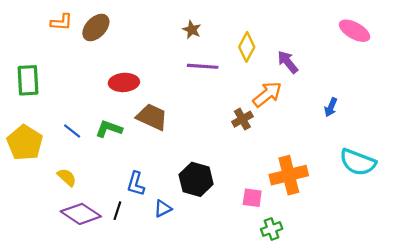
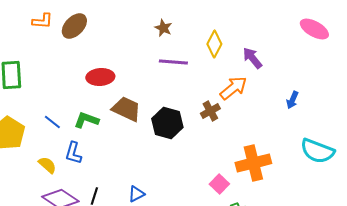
black hexagon: (196, 179) -> (167, 123), moved
blue L-shape: (136, 184) -> (73, 153), moved
pink square: (252, 198) -> (219, 184), turned 36

